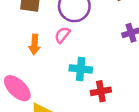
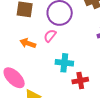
orange arrow: (34, 44) -> (28, 43), turned 105

